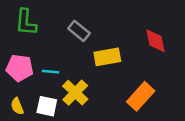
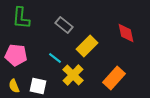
yellow rectangle: (107, 57) -> (87, 46), turned -35
cyan line: (51, 72) -> (55, 58), moved, turned 32
yellow cross: (75, 93) -> (73, 75), moved

